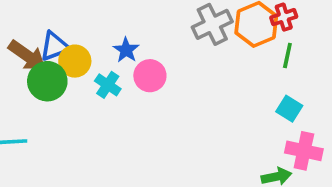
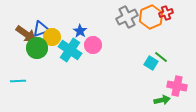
green line: (287, 56) -> (161, 57), moved, turned -64
cyan cross: (108, 85) -> (70, 50), size x1.6
cyan square: (289, 109) -> (151, 63), moved

